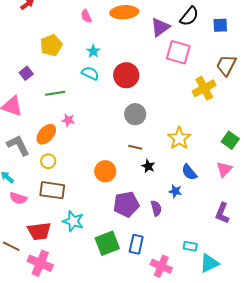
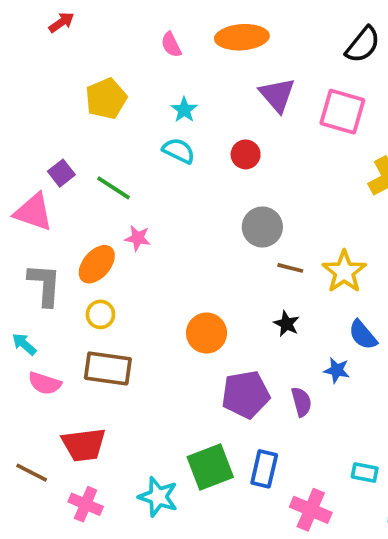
purple triangle: (160, 27) -> (277, 95), moved, turned -35
purple square: (26, 73) -> (61, 173), moved
red circle: (126, 75) -> (246, 154), size x0.6
green line: (55, 93) -> (113, 188), turned 42
gray L-shape: (18, 145) -> (45, 285), turned 30
brown line: (135, 147) -> (290, 268), moved
cyan star: (73, 221) -> (158, 497), moved
pink cross: (40, 263) -> (86, 504), size x0.7

